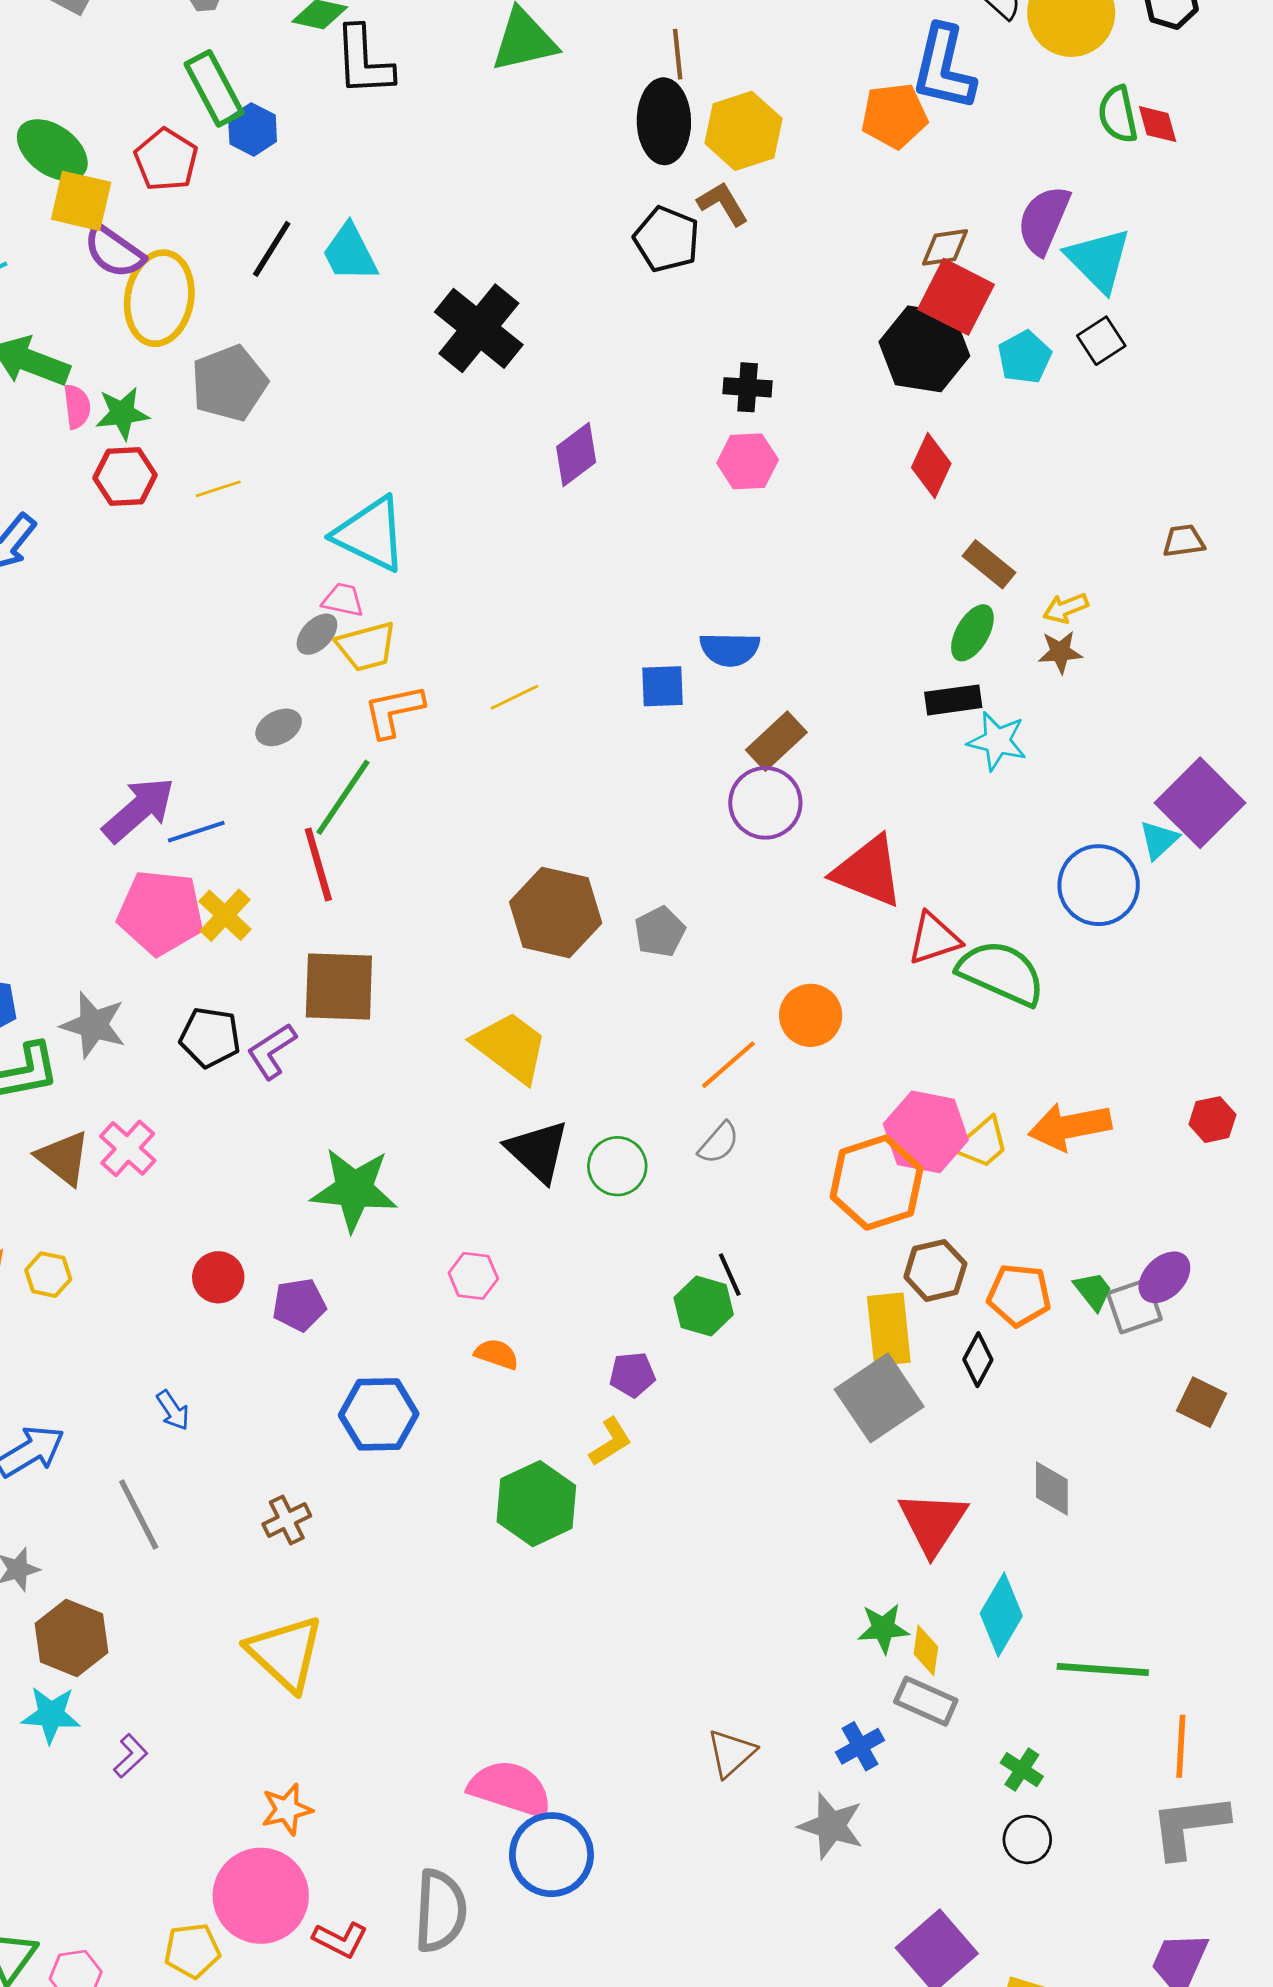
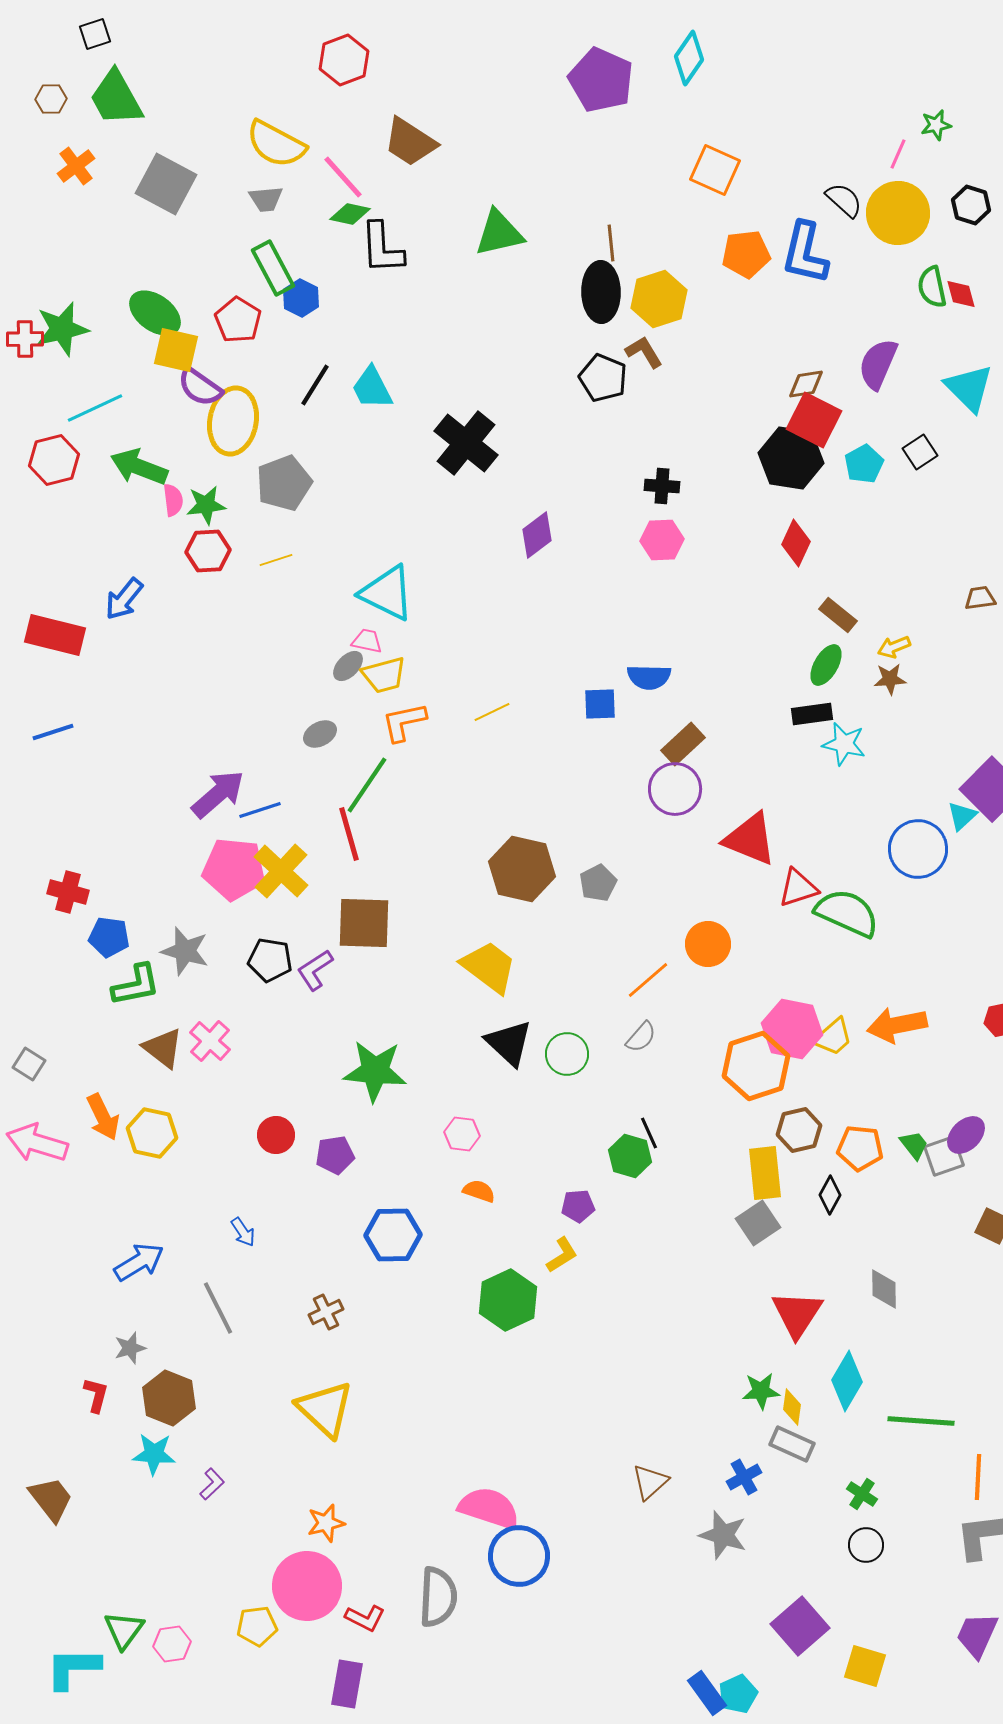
orange pentagon: (894, 116) -> (746, 254), moved
cyan triangle: (1099, 260) -> (969, 388), moved
yellow cross: (225, 915) -> (281, 871), size x1.4
yellow hexagon: (48, 1275) -> (152, 1133), size x1.5
gray square: (879, 1398) -> (758, 1223), size x0.7

